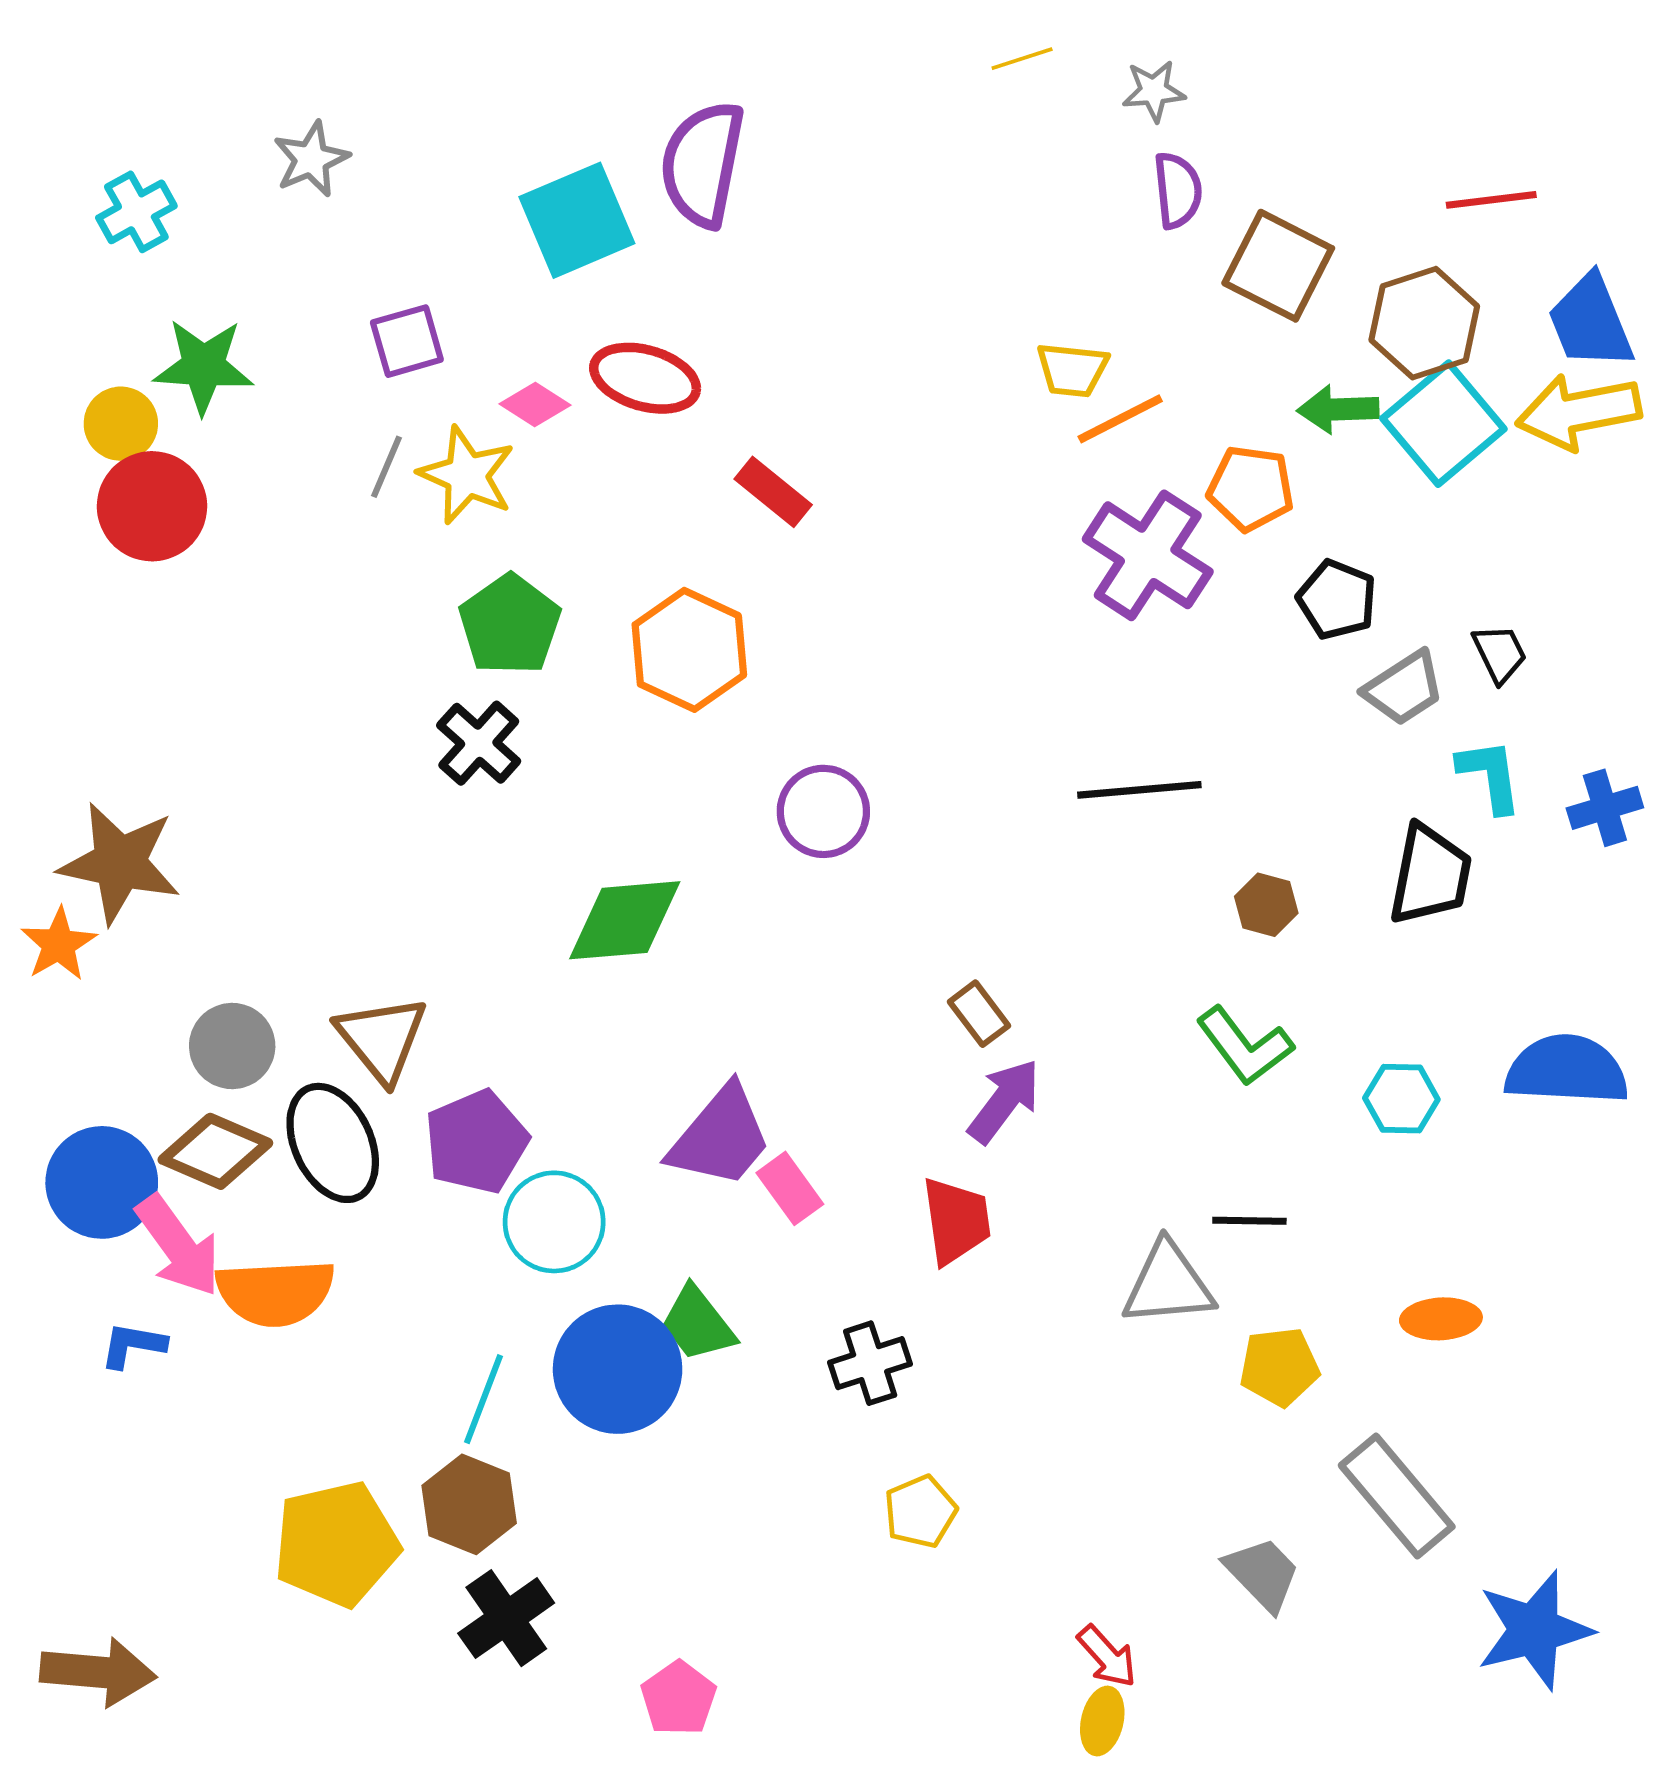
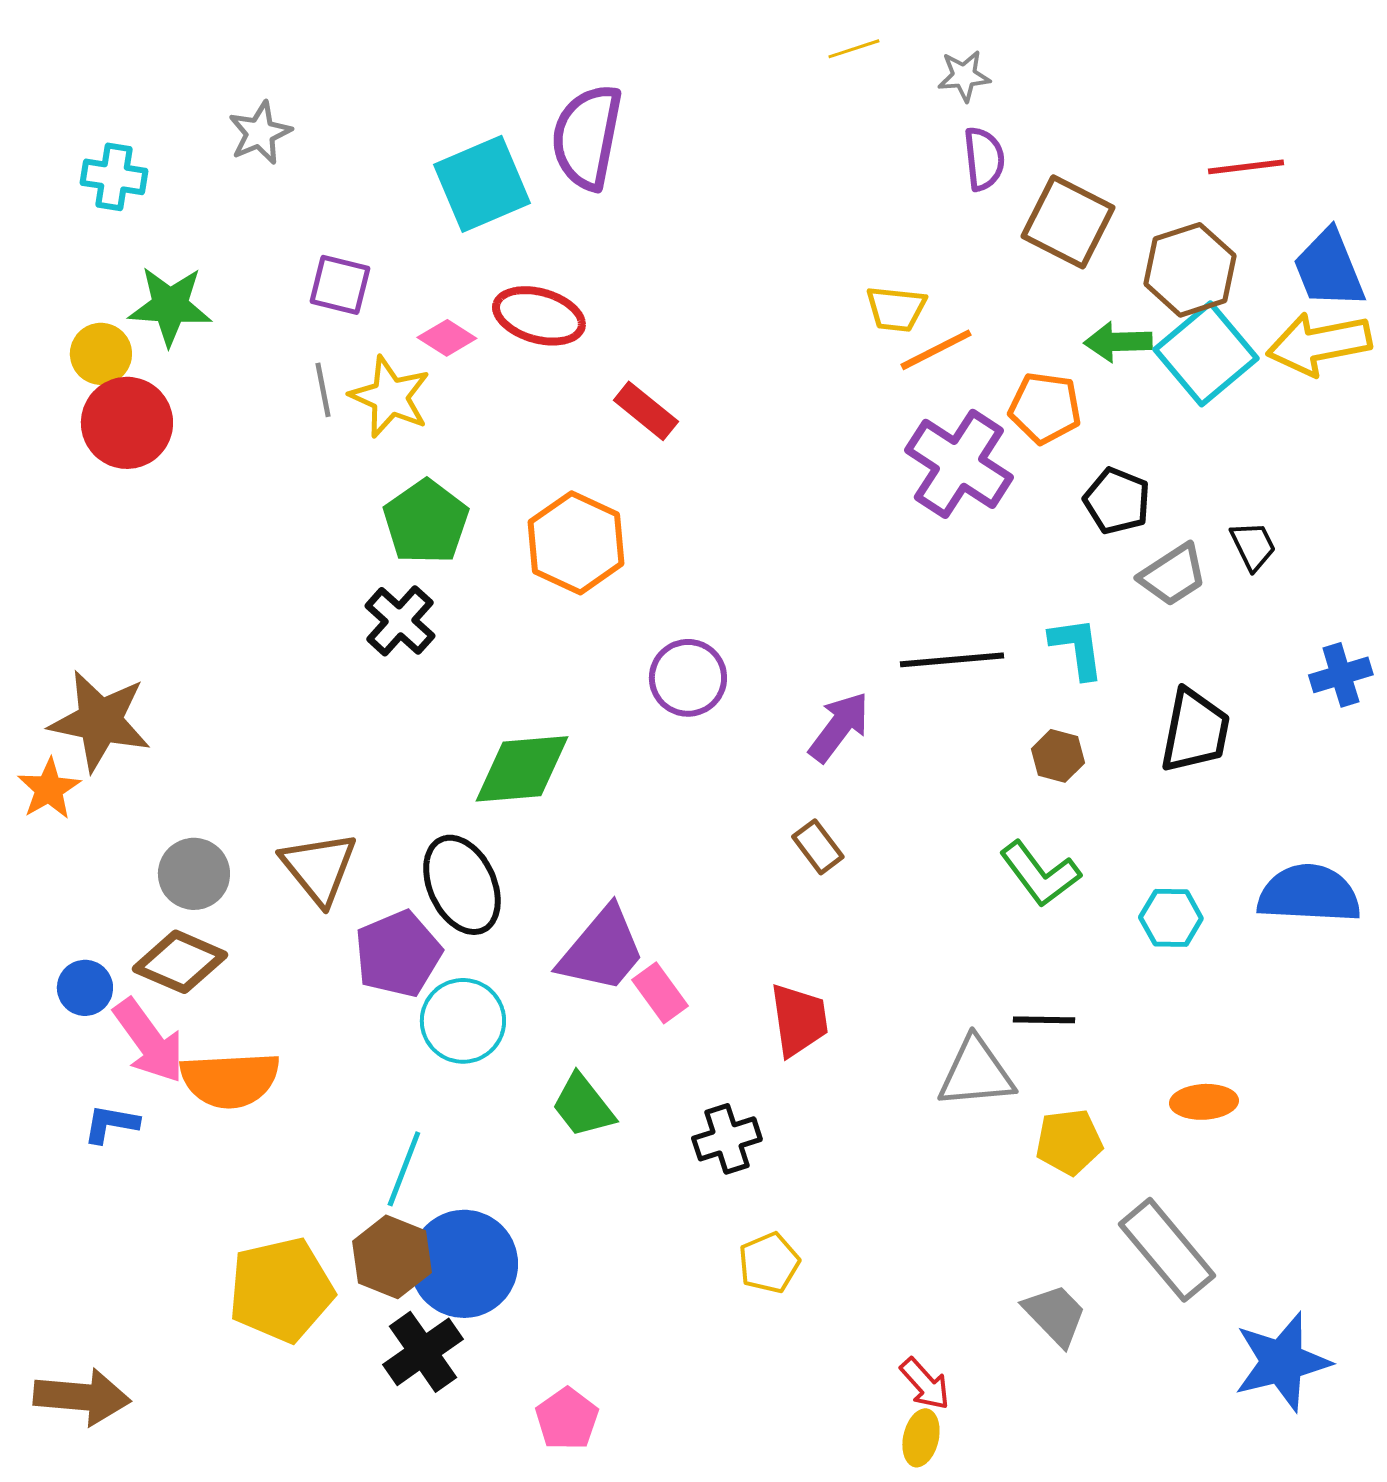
cyan cross: (136, 212) -> (114, 177), turned 38
purple square: (407, 341) -> (340, 285), turned 30
gray line: (387, 467) -> (323, 390), turned -34
cyan L-shape: (1490, 776) -> (1077, 648), moved
purple arrow: (1004, 1101) -> (839, 727), moved
black ellipse: (333, 1143) -> (462, 885), moved
blue circle: (102, 1182) -> (85, 988), size x0.6
blue circle: (618, 1369) -> (464, 1264), moved

